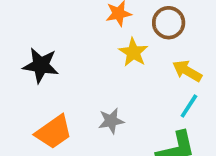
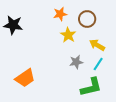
black star: (41, 65) -> (13, 25), moved
gray star: (111, 121) -> (76, 62), moved

